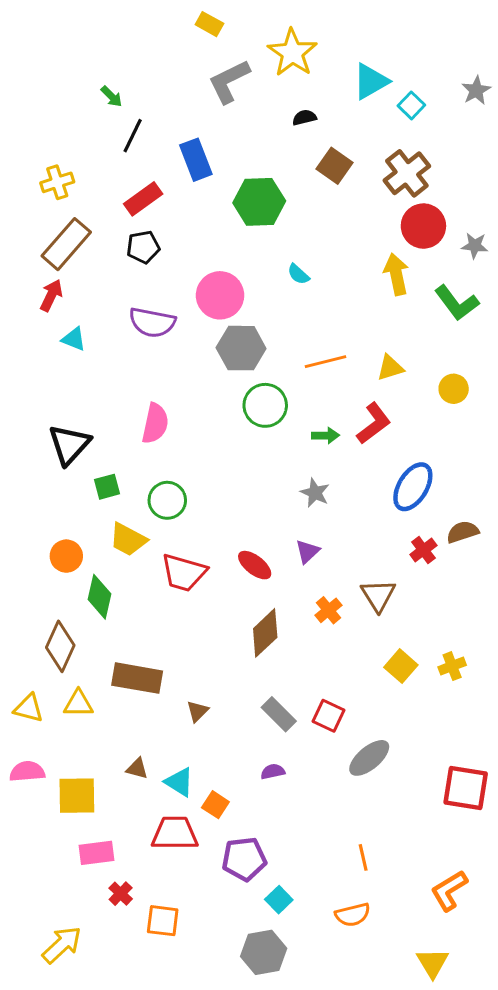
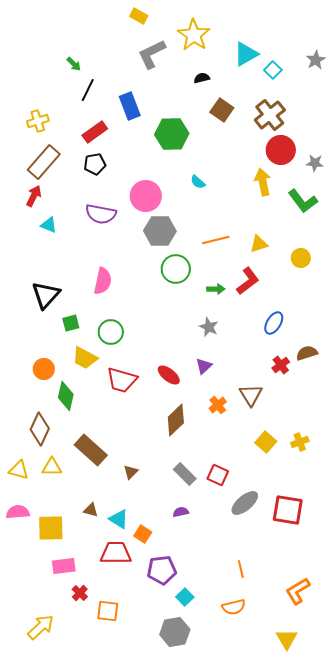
blue ellipse: (413, 487) -> (274, 323), size x0.7
brown rectangle: (137, 678) -> (91, 450), turned 32
red square: (466, 788) -> (288, 510), moved

